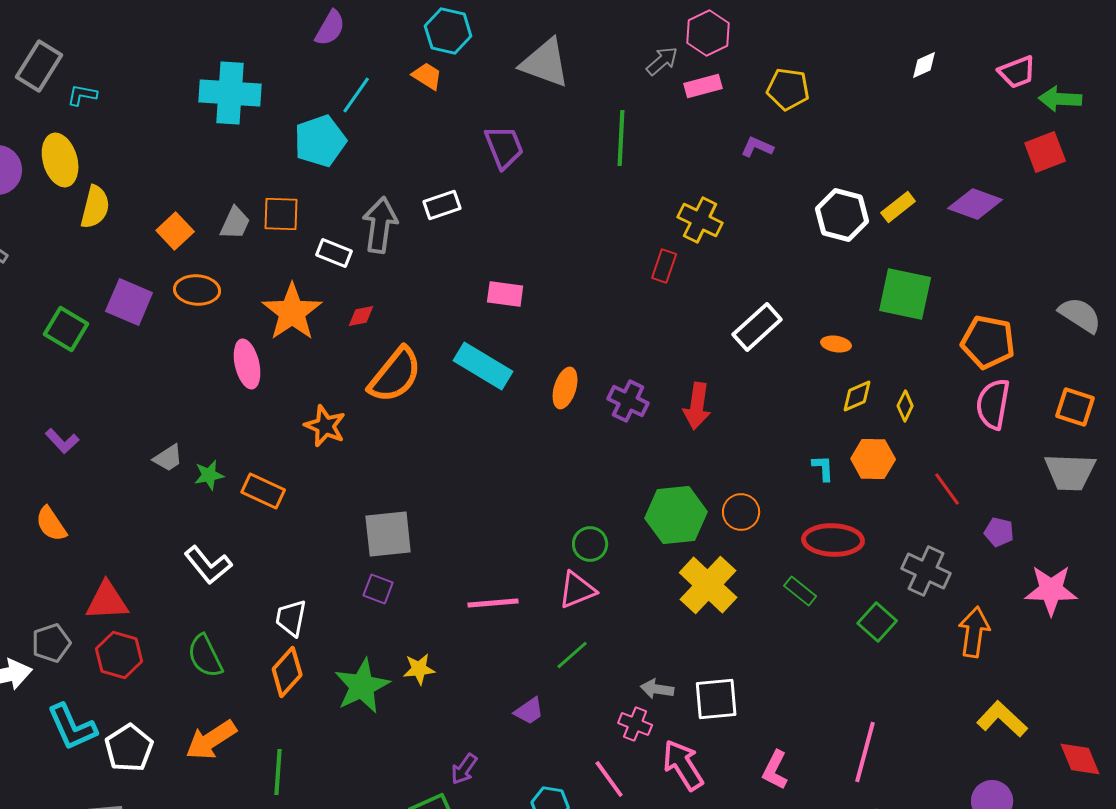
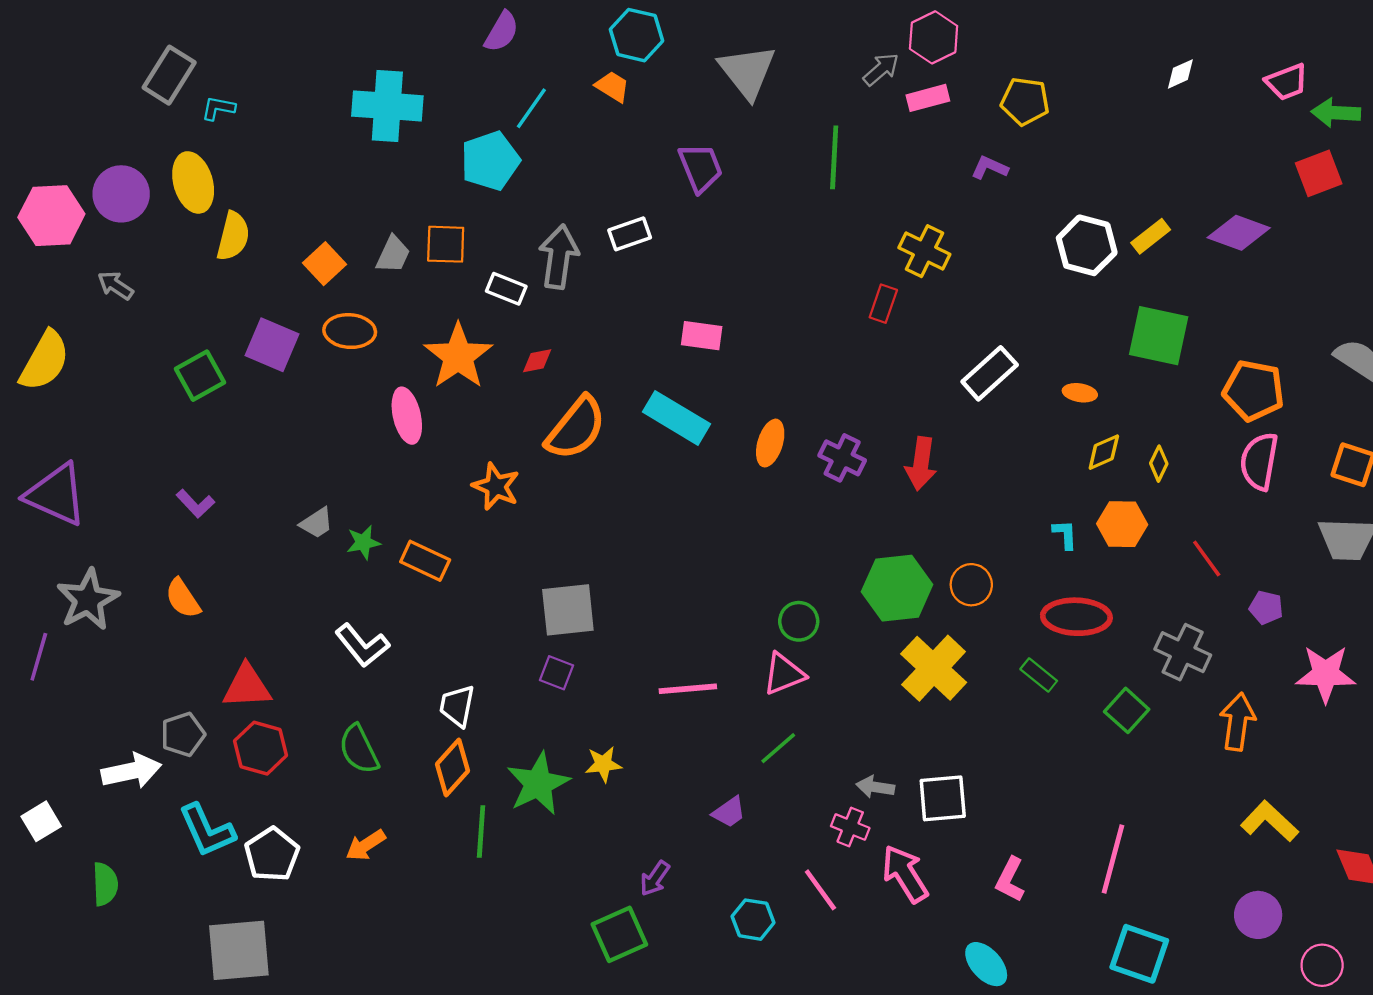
gray triangle: (545, 63) -> (747, 72), turned 32
green square: (66, 329) -> (200, 376), turned 30
orange arrow: (211, 740) -> (366, 845), size x0.7
green line: (278, 772) -> (481, 832), moved

